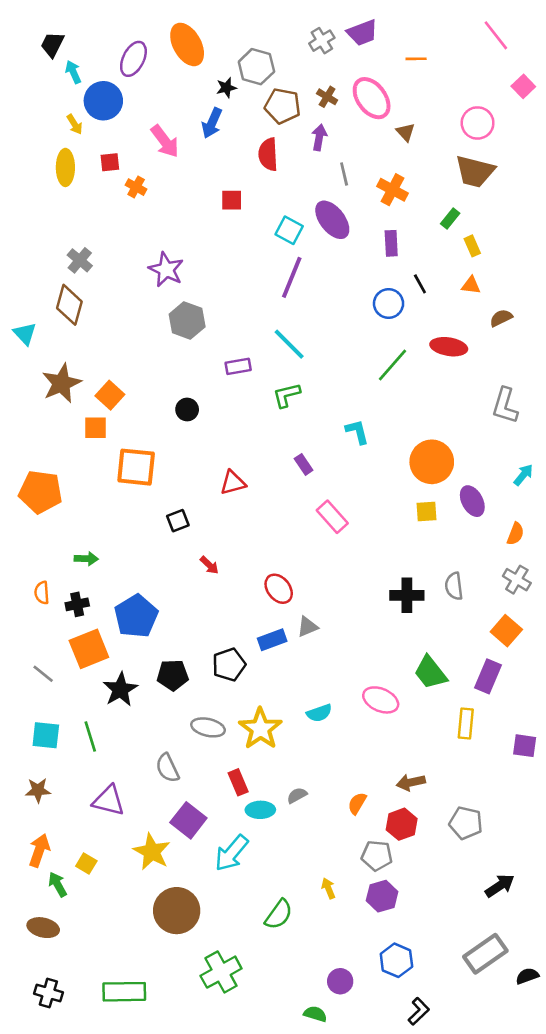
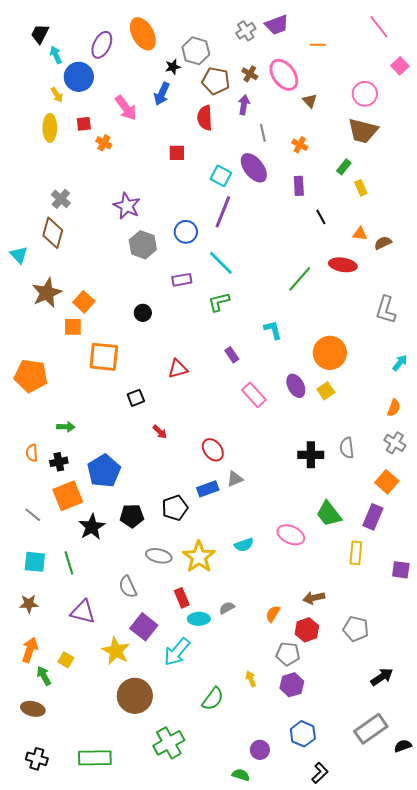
orange cross: (392, 190) -> (300, 145), size x0.7
orange triangle: (471, 285) -> (360, 234), moved
blue circle: (389, 304) -> (186, 232), moved
purple ellipse: (472, 501) -> (296, 386), moved
yellow square: (427, 512) -> (326, 391), turned -30

